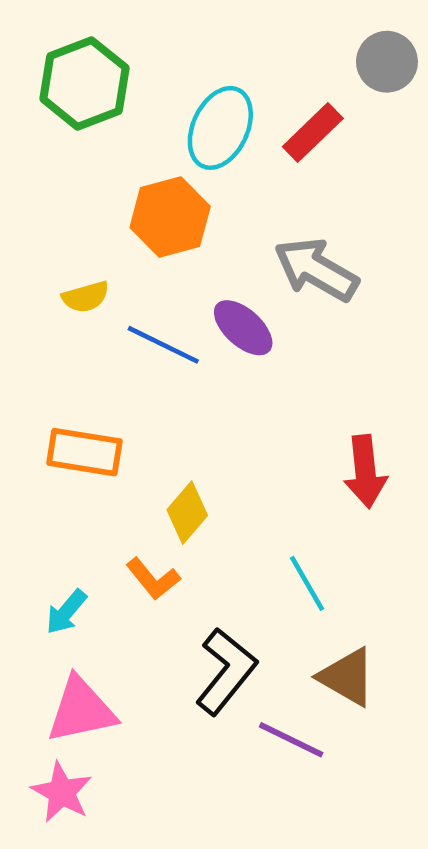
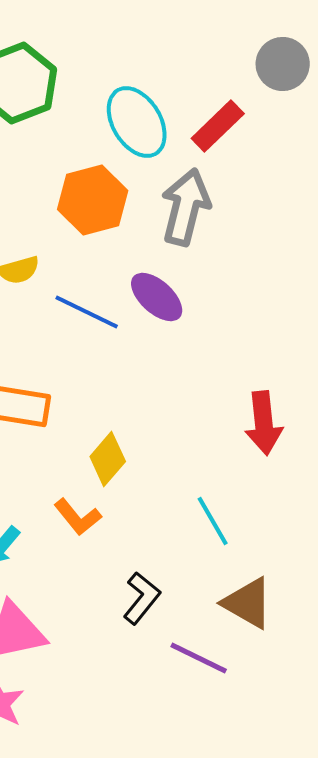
cyan ellipse: (220, 128) -> (137, 122), turned -56
gray arrow: (316, 269) -> (186, 207), moved, turned 74
black L-shape: (226, 671) -> (142, 598), size x0.7

